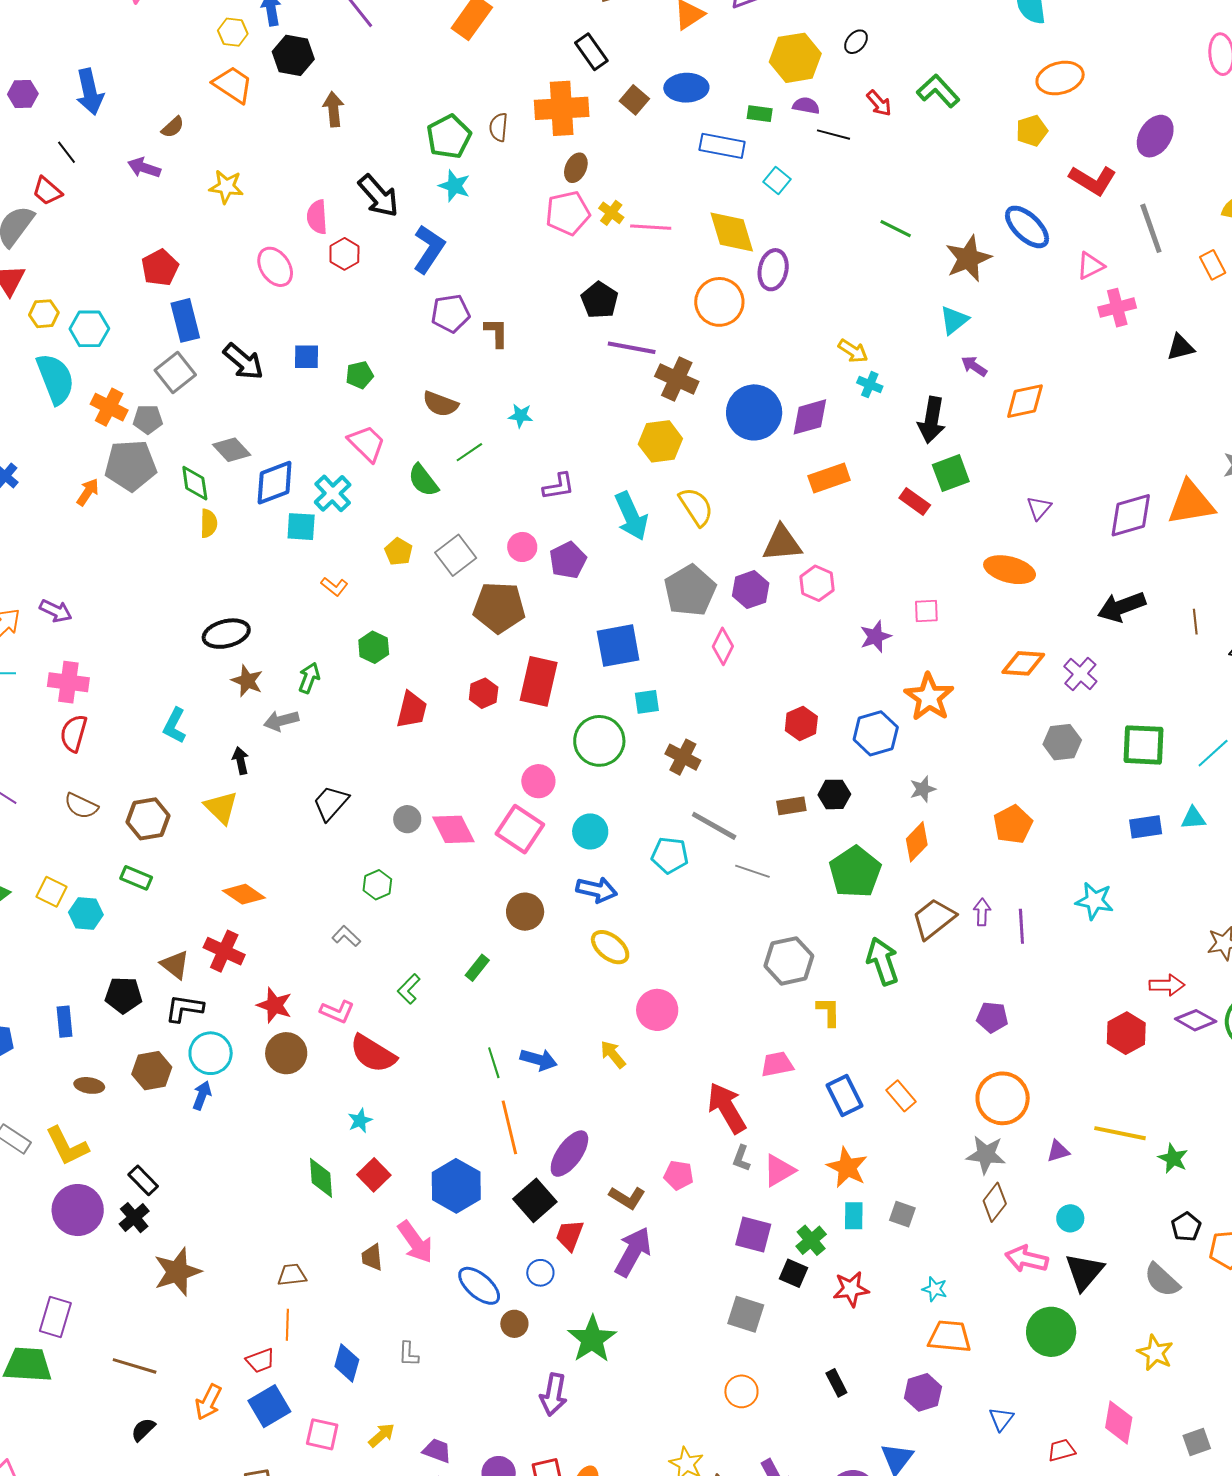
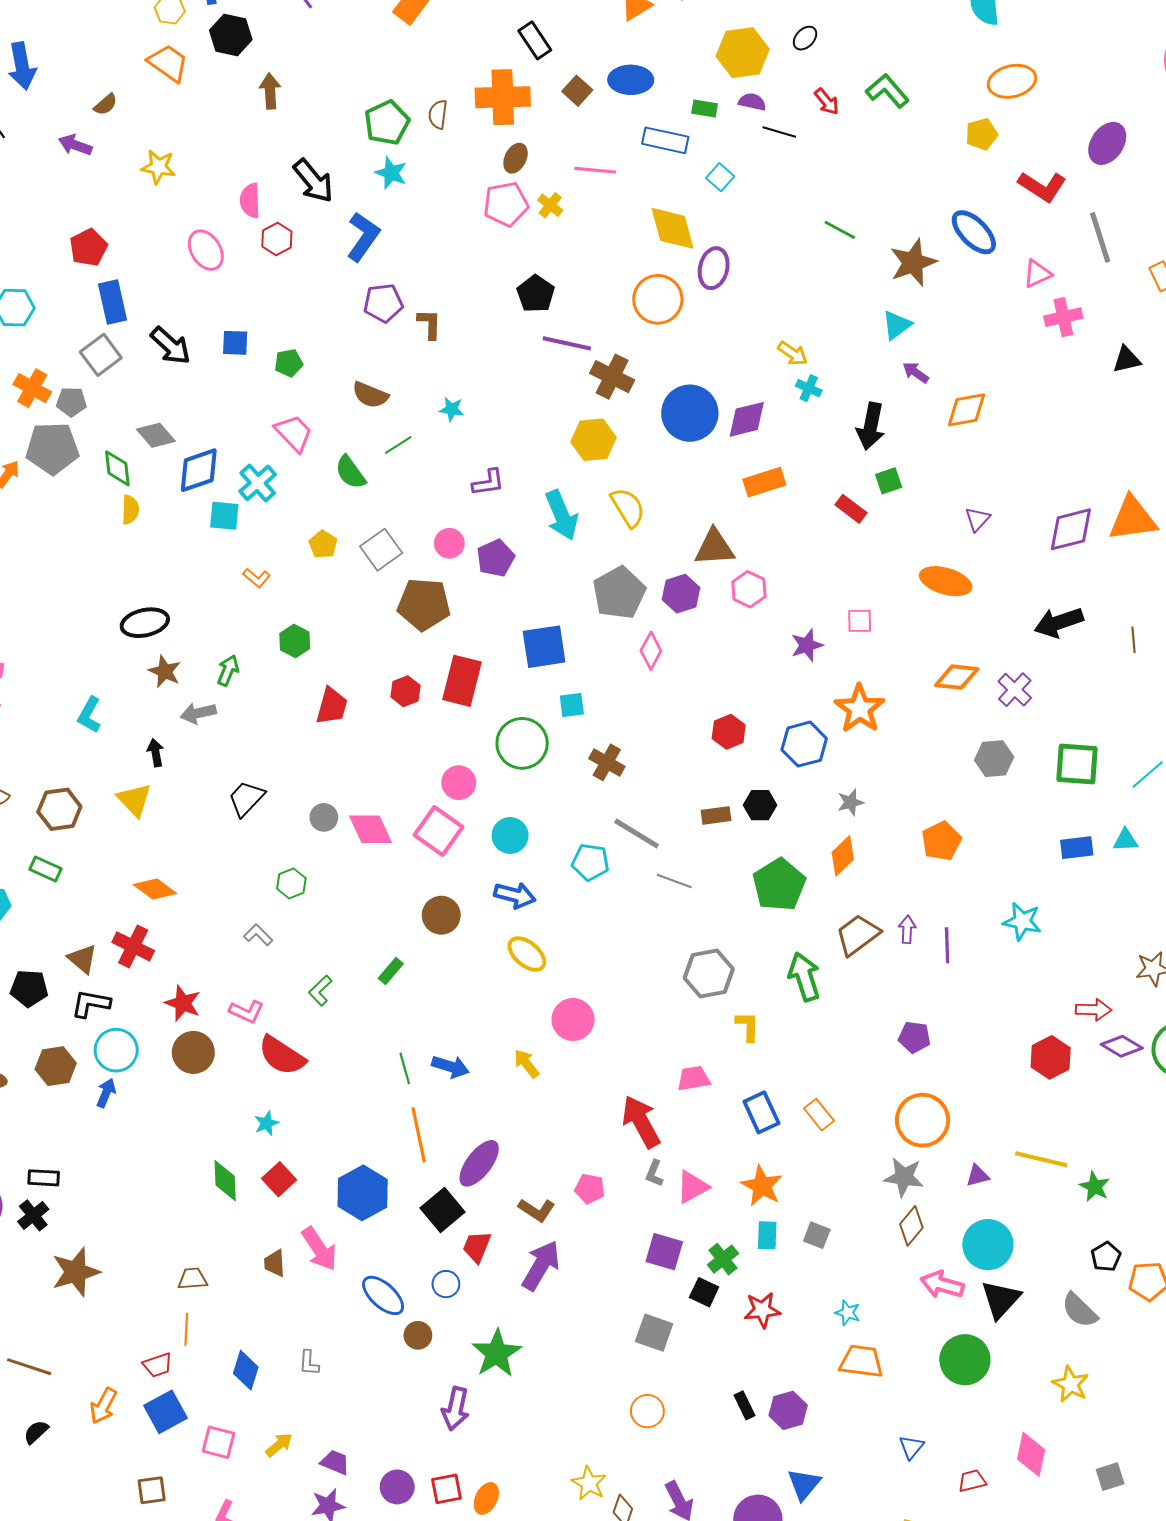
pink line: (651, 227) -> (595, 170), moved
green square: (951, 473) -> (889, 481), size x0.7
black rectangle: (143, 1180) -> (44, 1178), turned -44
cyan circle: (1070, 1218) -> (988, 1245), size x1.8
purple hexagon: (923, 1392) -> (788, 1410), moved

